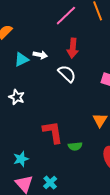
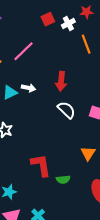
pink line: (66, 16) -> (23, 51), moved
white semicircle: (67, 74) -> (66, 110), moved

